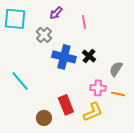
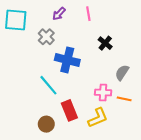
pink line: (84, 22) -> (88, 14), moved
black cross: (89, 56) -> (105, 43), moved
cyan line: (20, 81) -> (48, 85), moved

